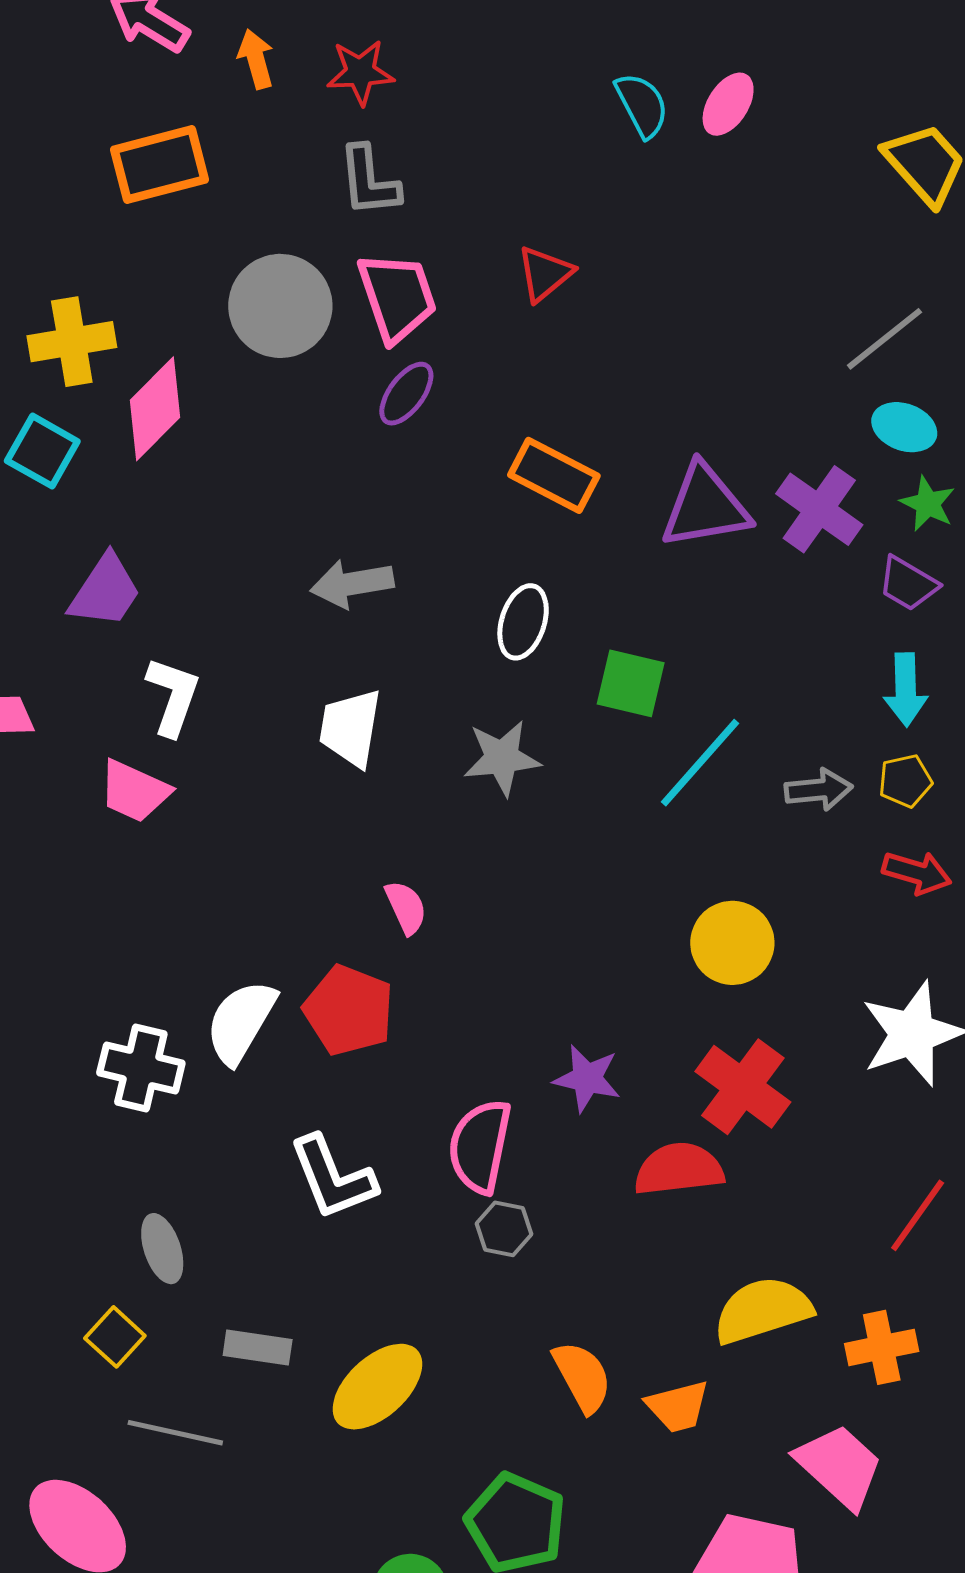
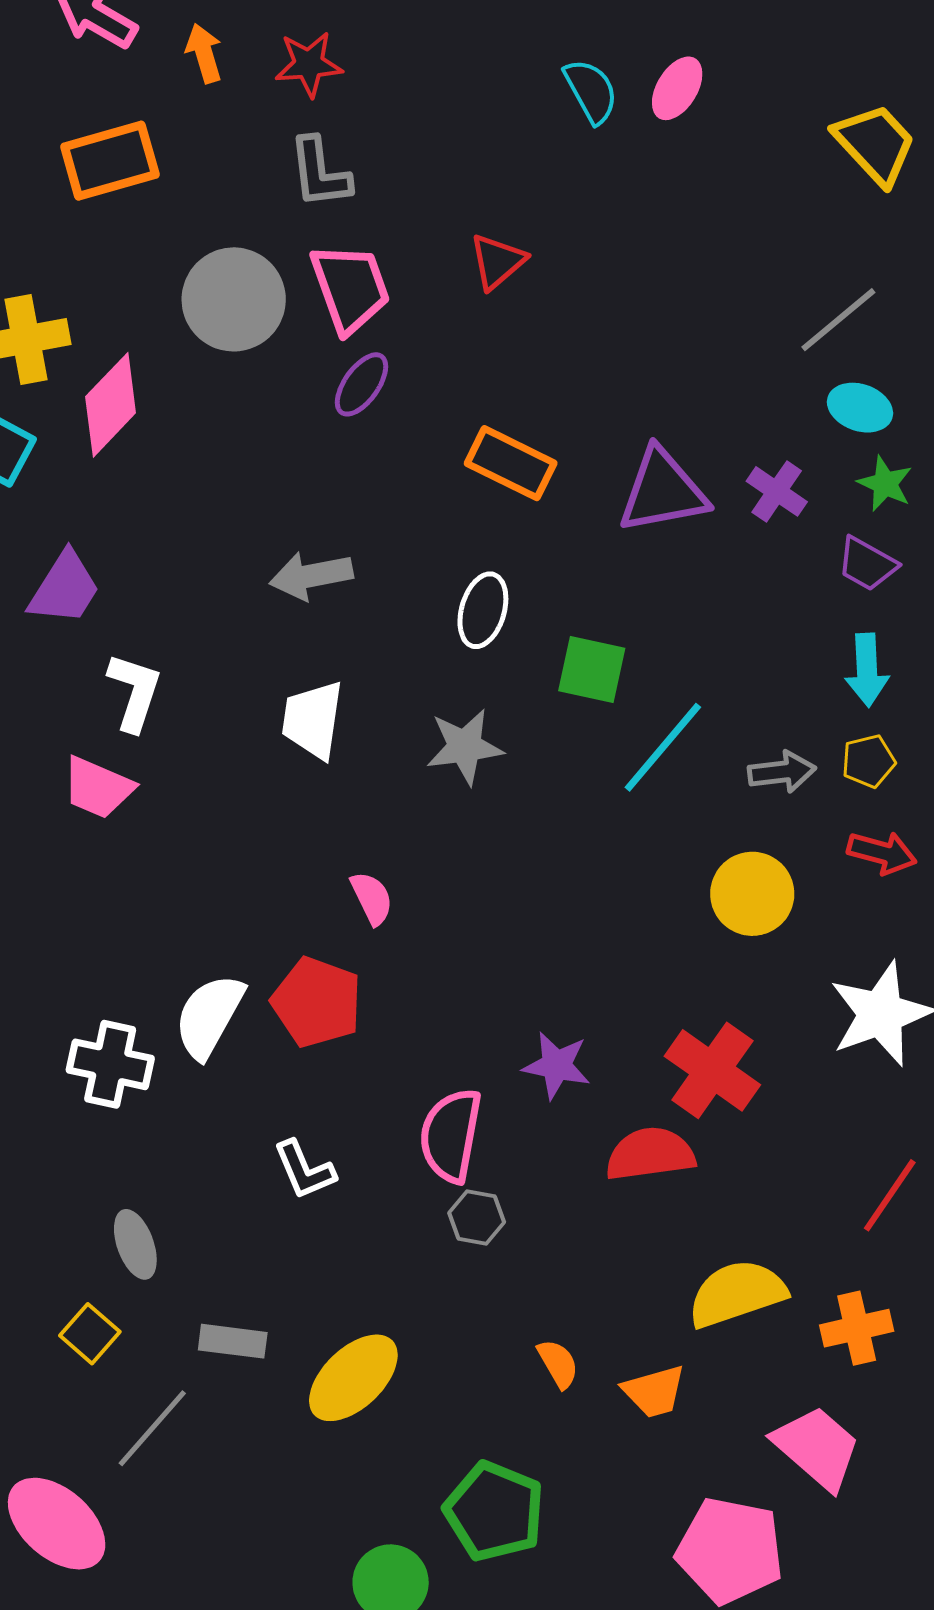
purple cross: (819, 509) -> (777, 491), size x0.7
yellow circle: (732, 943) -> (752, 894), moved
white L-shape: (333, 1178) -> (304, 1170), size x0.7
orange semicircle: (582, 1377) -> (558, 1364), size x0.7
gray line: (175, 1433) -> (152, 1428), turned -60

